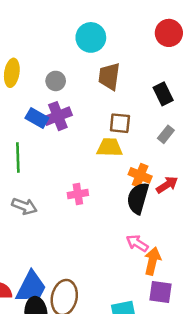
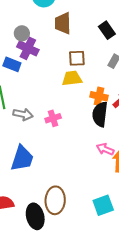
purple cross: (58, 116) -> (28, 48), moved, turned -35
gray arrow: (24, 206) -> (23, 114), moved
blue trapezoid: (31, 287) -> (22, 158), moved

